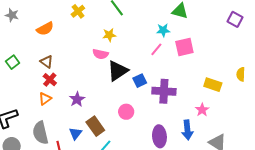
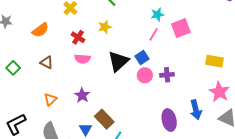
pink semicircle: (100, 54) -> (82, 59), moved
red cross: (50, 80) -> (78, 37), moved
blue square: (140, 81) -> (142, 57), moved
purple cross: (164, 91) -> (167, 75), size x0.6
pink star: (202, 110) -> (219, 92), moved, size x1.5
pink circle: (126, 112) -> (145, 75), moved

